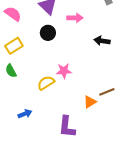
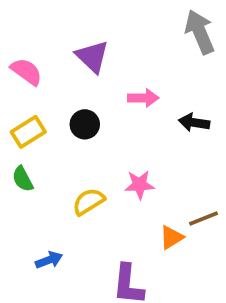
pink arrow: (75, 18) -> (143, 98), moved
black circle: (48, 33) -> (85, 124), moved
pink star: (64, 71) -> (139, 185), moved

